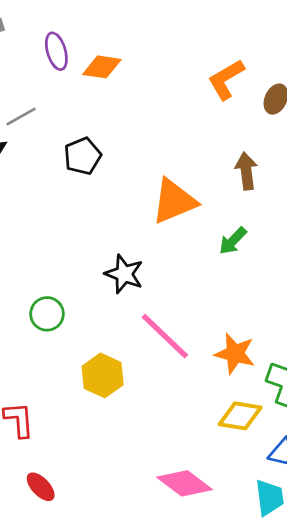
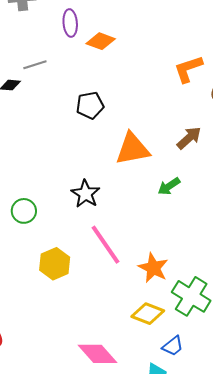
black pentagon: (83, 156) -> (90, 105), moved
brown arrow: (246, 171) -> (189, 138), turned 44

